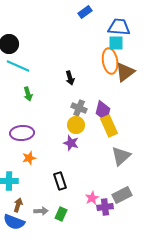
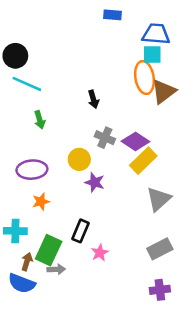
blue rectangle: (85, 12) -> (113, 15), turned 40
purple diamond: (103, 111) -> (136, 141), turned -70
yellow circle: (76, 125) -> (79, 159), moved
yellow rectangle: (109, 126) -> (143, 161), turned 70
black rectangle: (60, 181) -> (81, 231), turned 42
pink star: (92, 198) -> (100, 253), moved
purple cross: (105, 207) -> (160, 290), moved
green rectangle: (61, 214) -> (49, 250), moved, size x1.6

